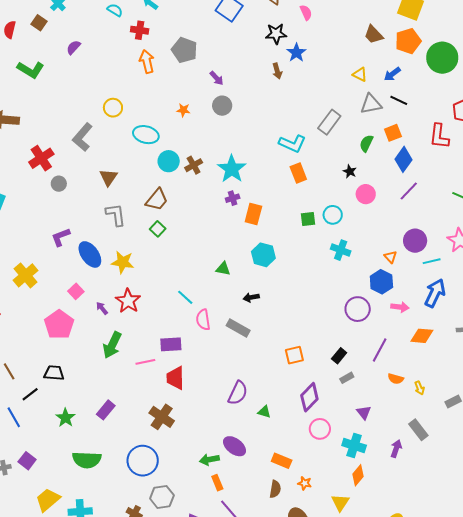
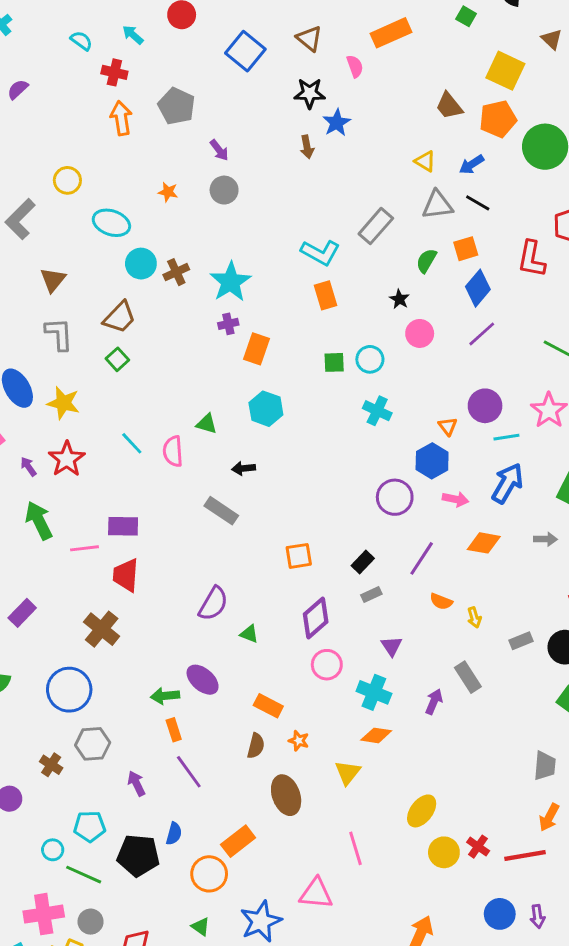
cyan line: (185, 297) -> (132, 443), moved
pink semicircle: (203, 320) -> (173, 451), moved
green arrow: (112, 345) -> (39, 521), turned 124
orange diamond: (358, 475) -> (376, 735), turned 55

